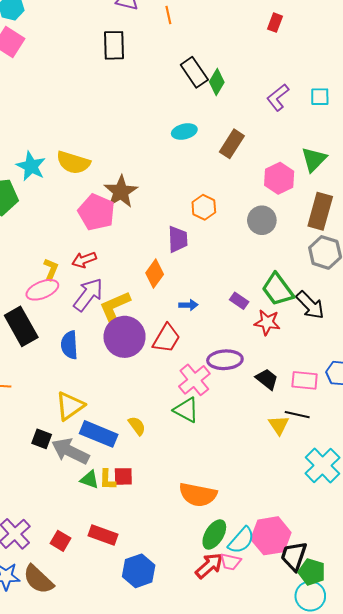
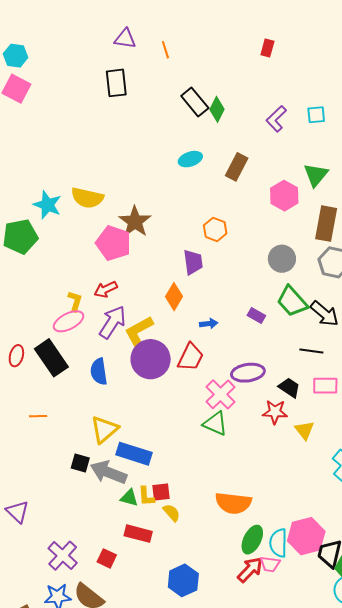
gray circle: (262, 220) -> (282, 259), moved
red star: (267, 322) -> (275, 412), moved
black line: (297, 415) -> (311, 351), moved
yellow semicircle: (137, 426) -> (172, 513), moved
red rectangle: (103, 535) -> (138, 534), moved
cyan semicircle: (241, 540) -> (278, 543), turned 144

